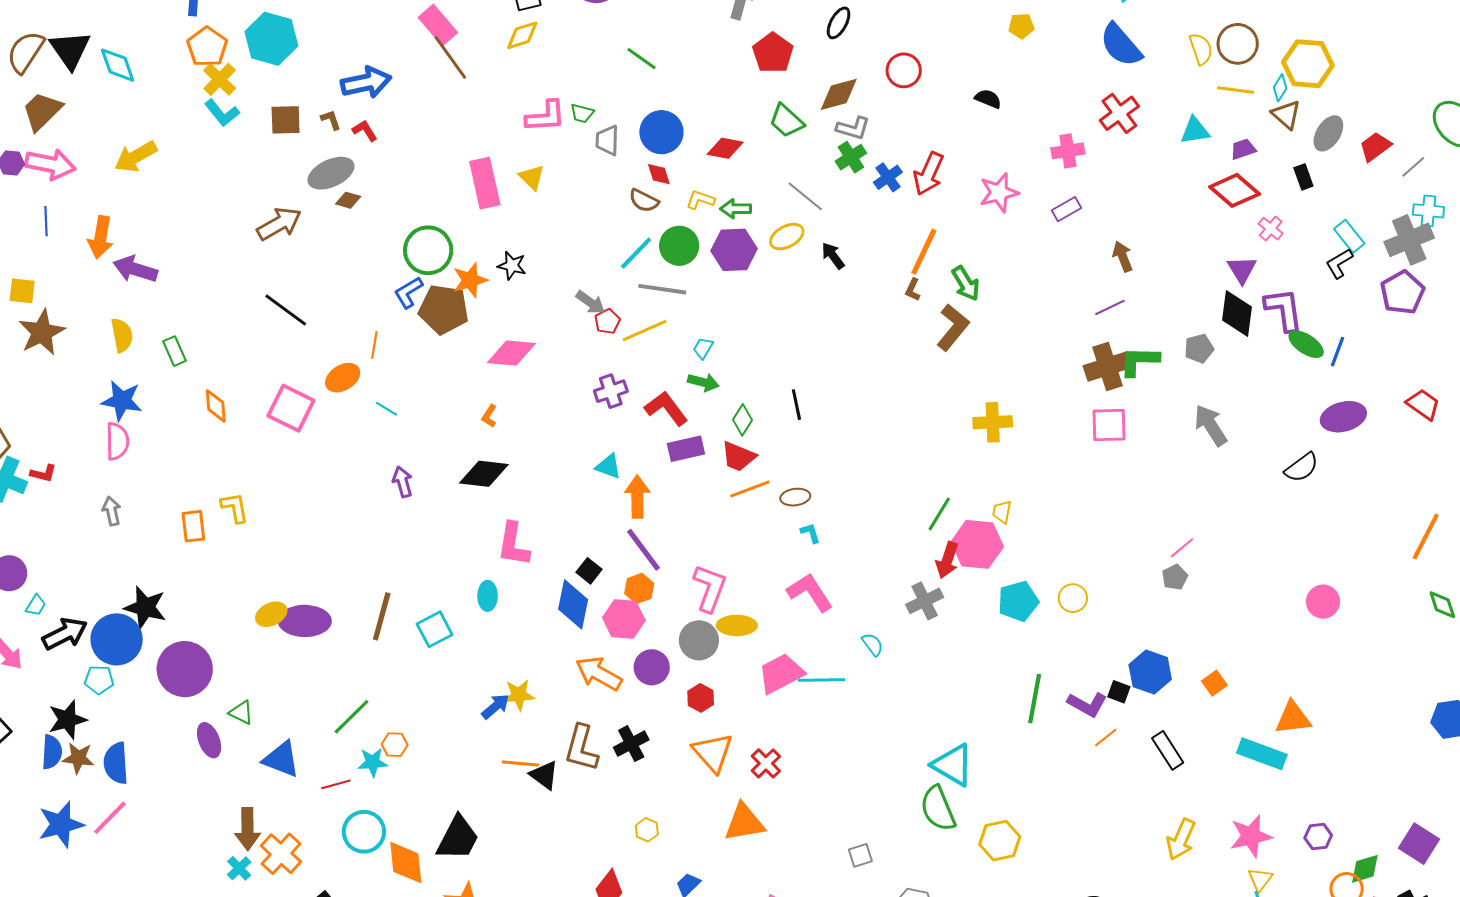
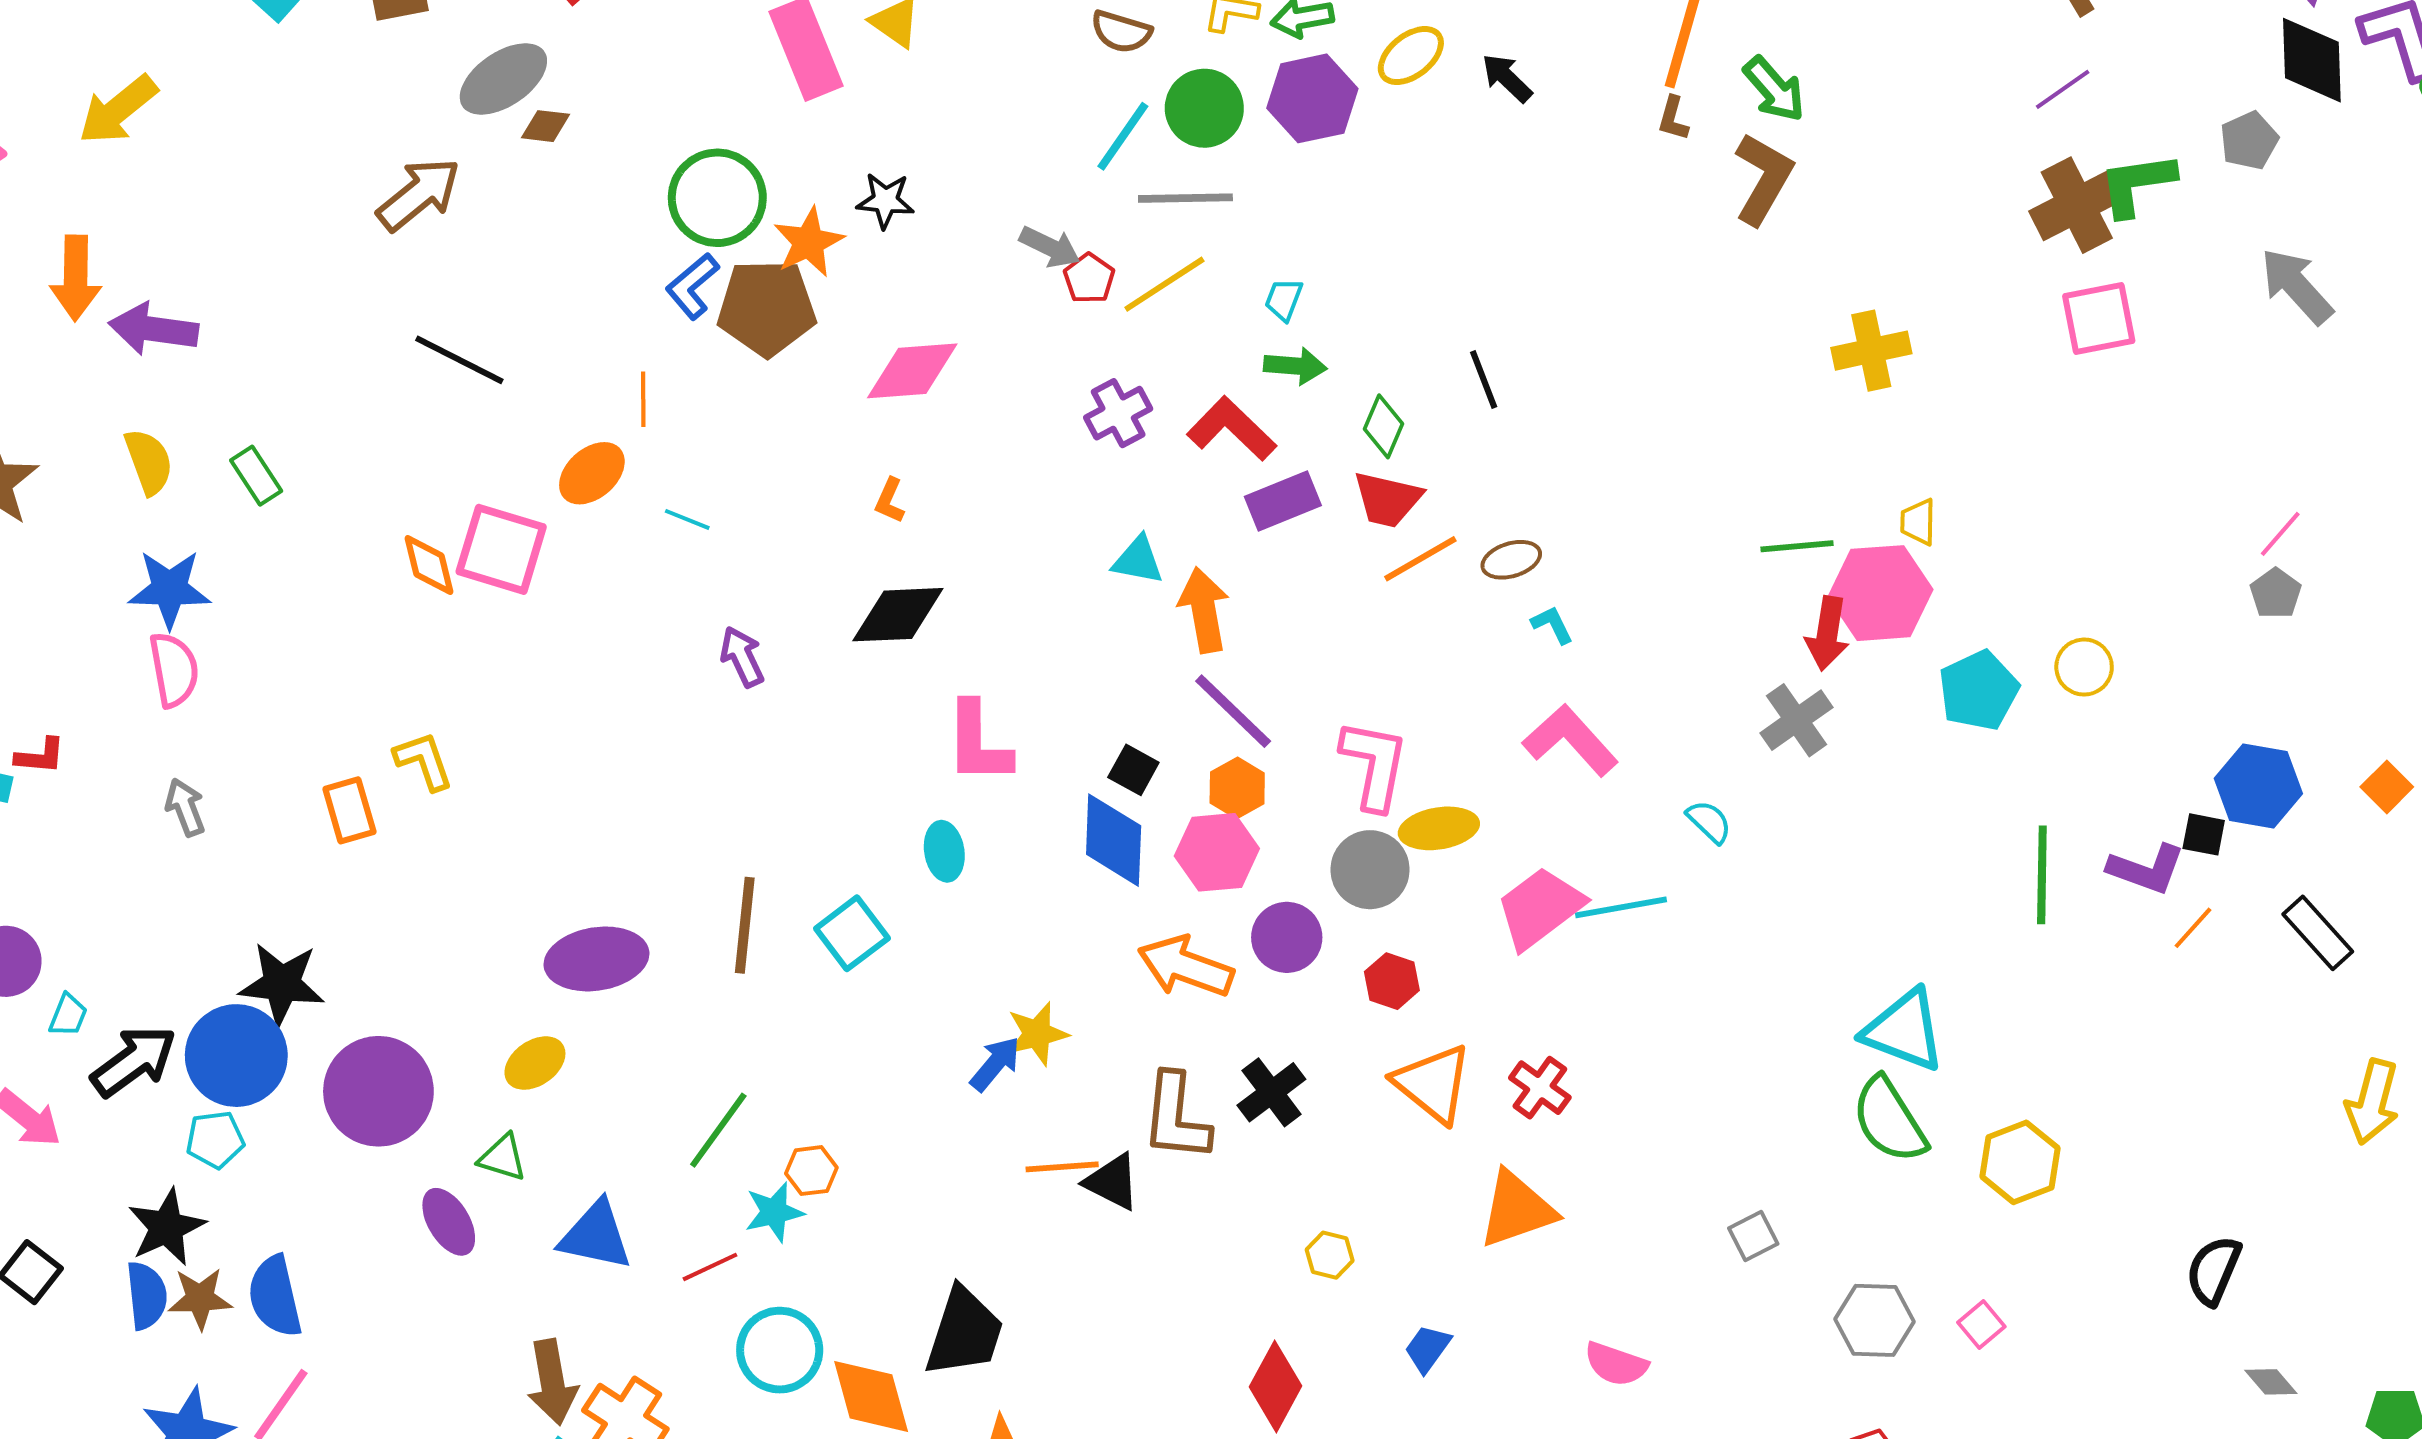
orange diamond: (216, 406) -> (429, 565), moved
green line: (939, 514) -> (1797, 546), turned 63
yellow ellipse: (271, 614) -> (535, 1063), moved

